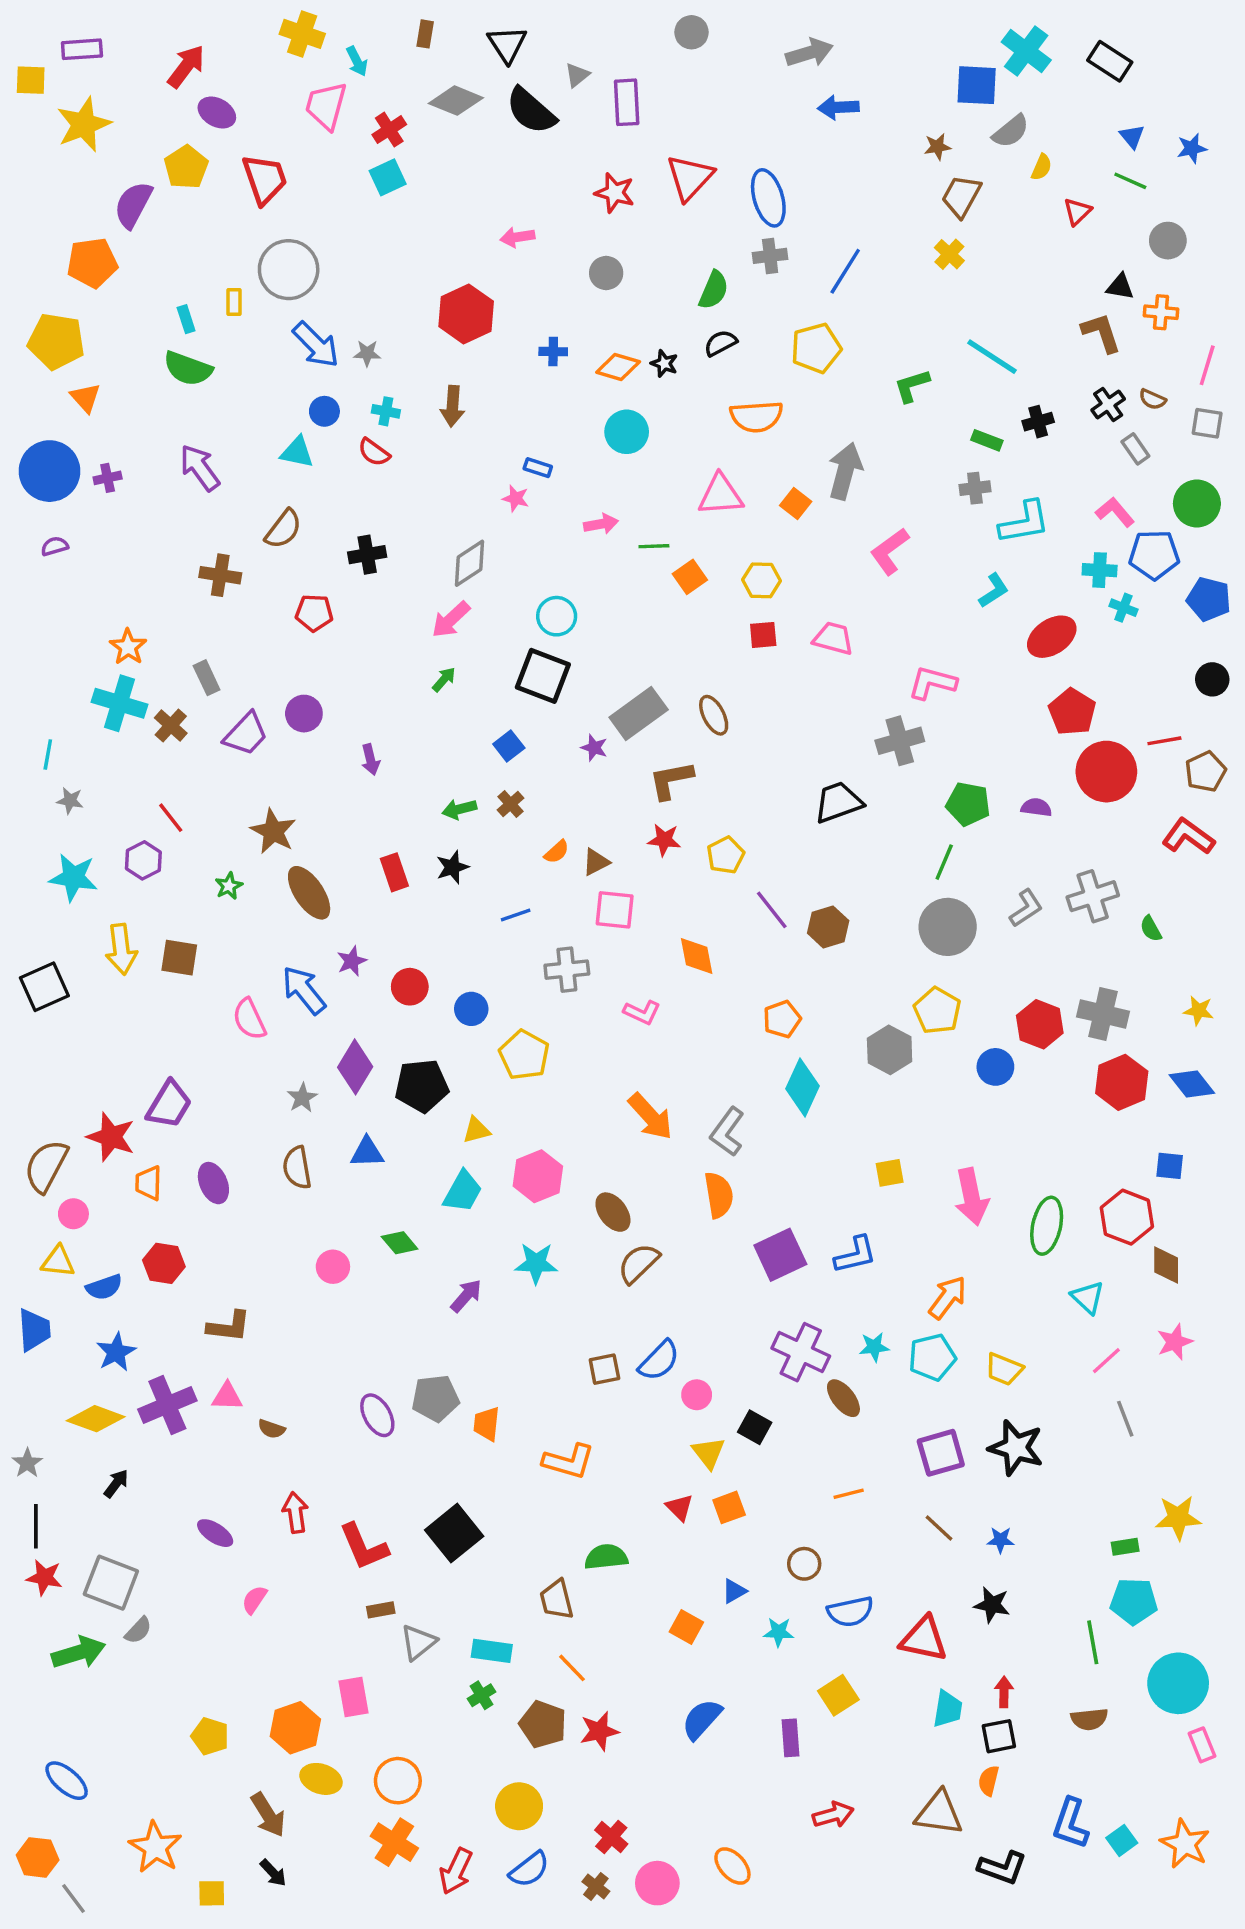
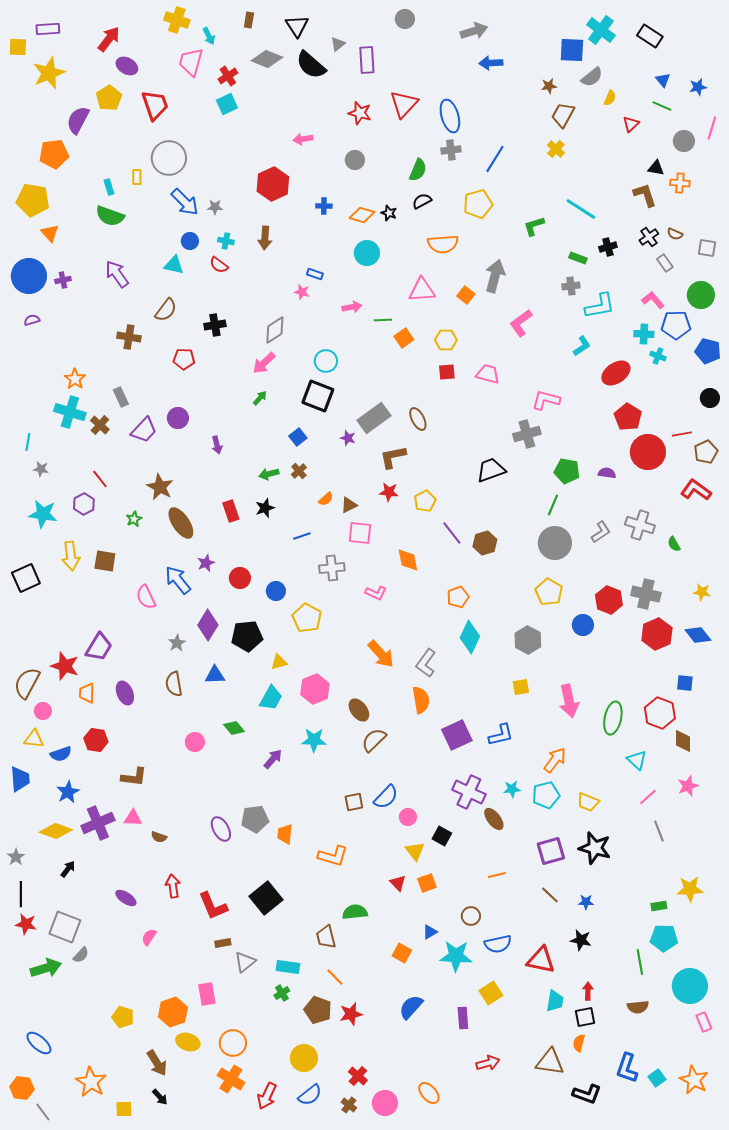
pink line: (1207, 365) -> (712, 128), moved
gray cross: (1093, 896) -> (640, 525), turned 36
gray hexagon: (890, 1050) -> (528, 640), moved
cyan star: (779, 1632) -> (456, 956), size x1.8

